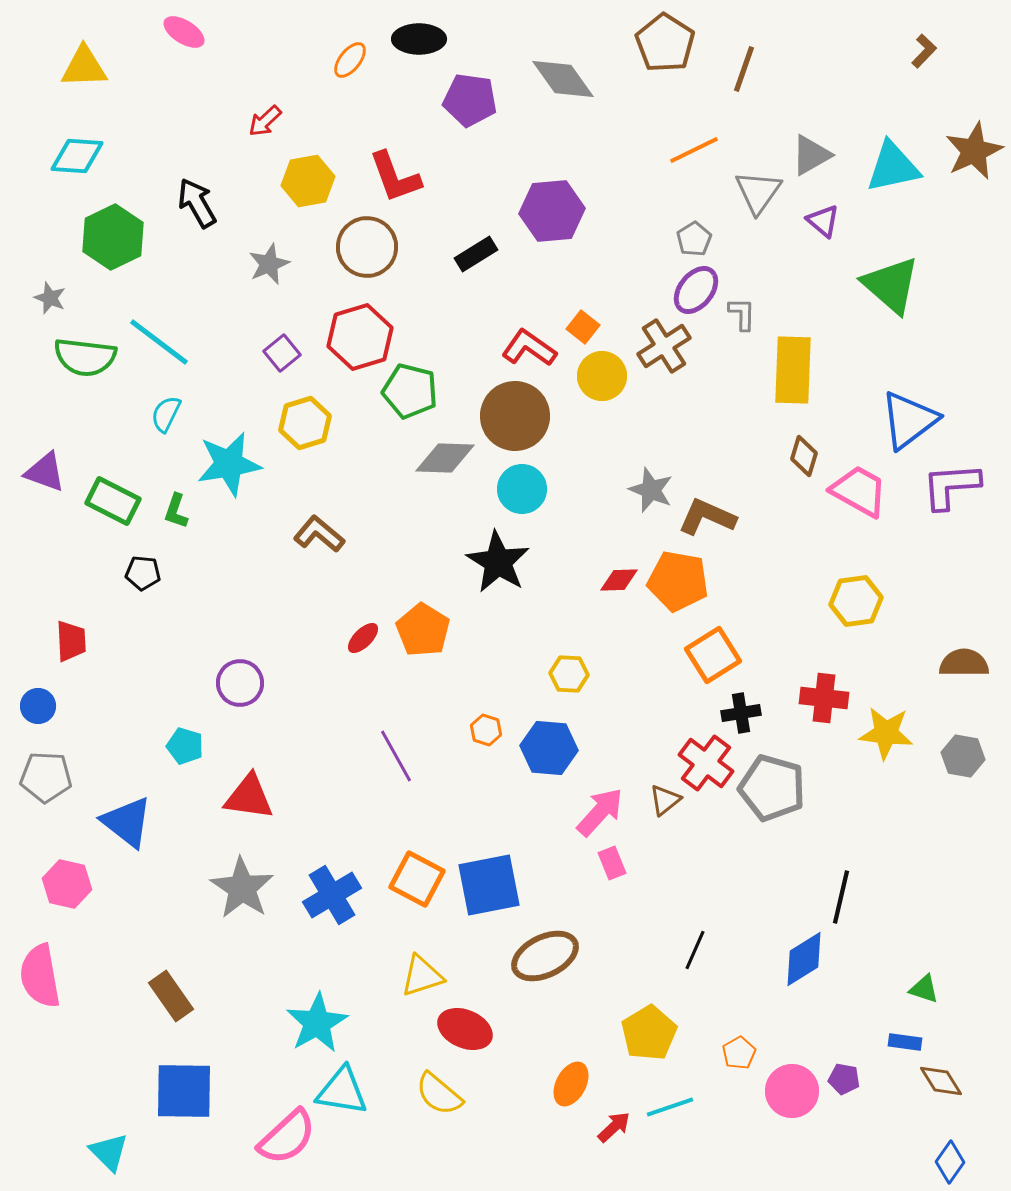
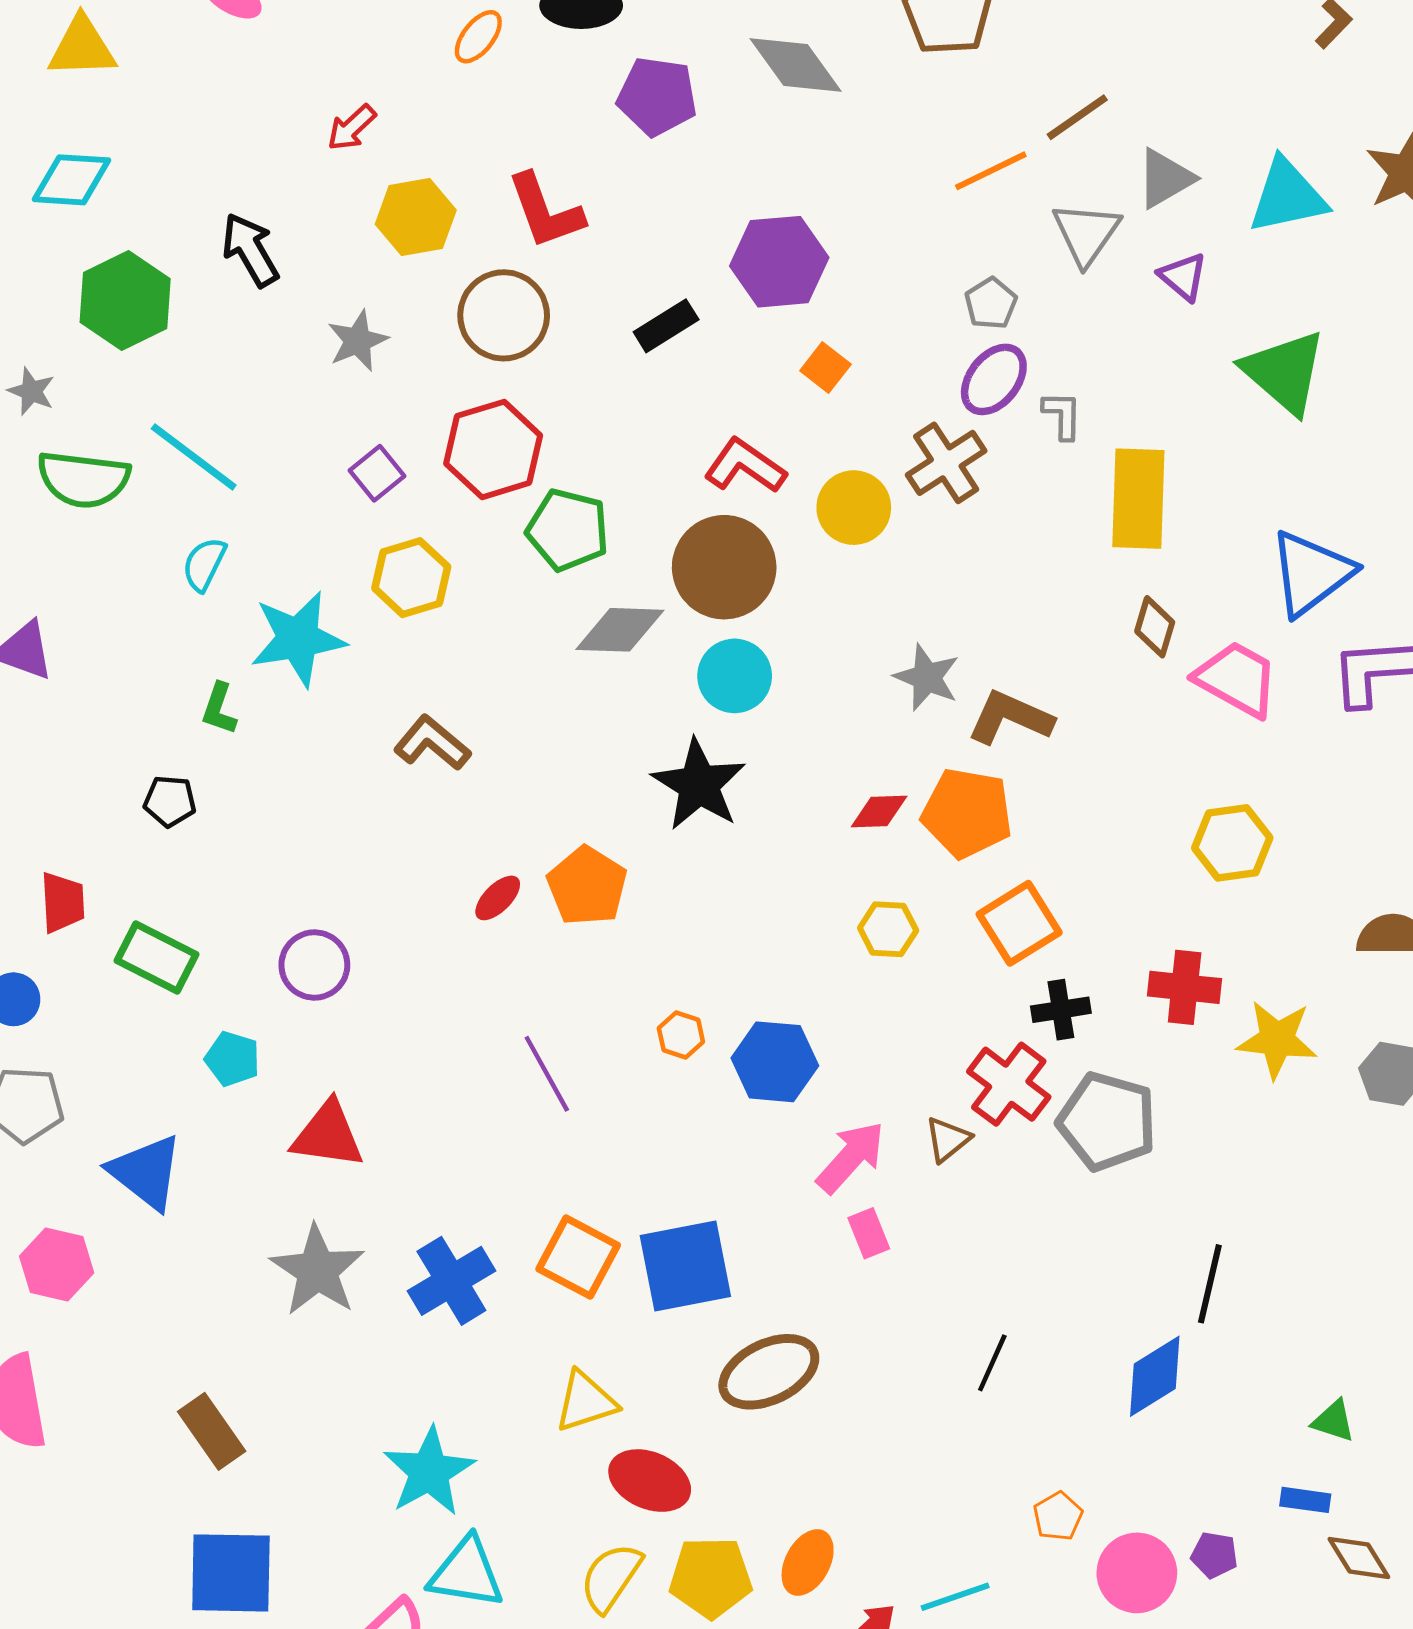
brown line: (744, 69) -> (1077, 117), moved, turned 36
orange square: (583, 327) -> (825, 368), moved
green rectangle: (113, 501) -> (156, 958), moved
yellow hexagon: (569, 674) -> (888, 929), moved
yellow pentagon: (649, 1033) -> (711, 1577), moved, turned 30
yellow semicircle: (439, 1094) -> (611, 1577), turned 84

